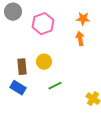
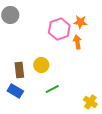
pink hexagon: (43, 24) -> (59, 29), moved

